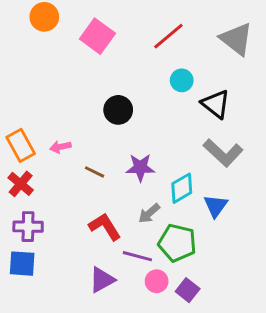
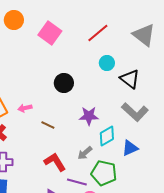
purple star: (140, 168) -> (89, 116), moved
blue triangle: (216, 206) -> (130, 148), turned 30

